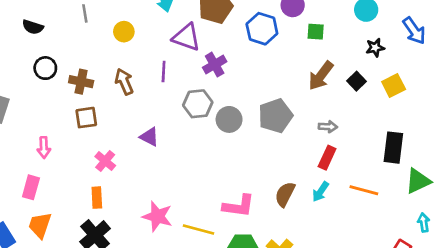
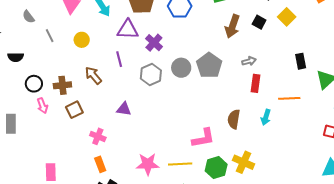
gray circle: (229, 119) -> (181, 68), moved
pink arrow: (44, 147) -> (42, 106), moved
black rectangle: (393, 148) -> (301, 61), size x0.7
cyan arrow: (320, 192) -> (266, 117), moved

